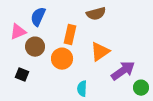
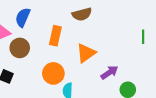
orange circle: (62, 59) -> (53, 73), moved
purple arrow: (123, 71) -> (109, 72), size x0.7

